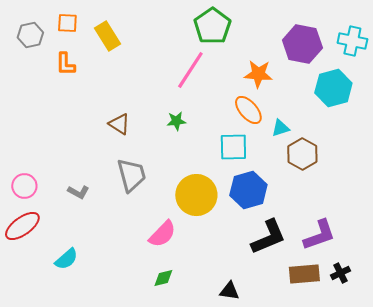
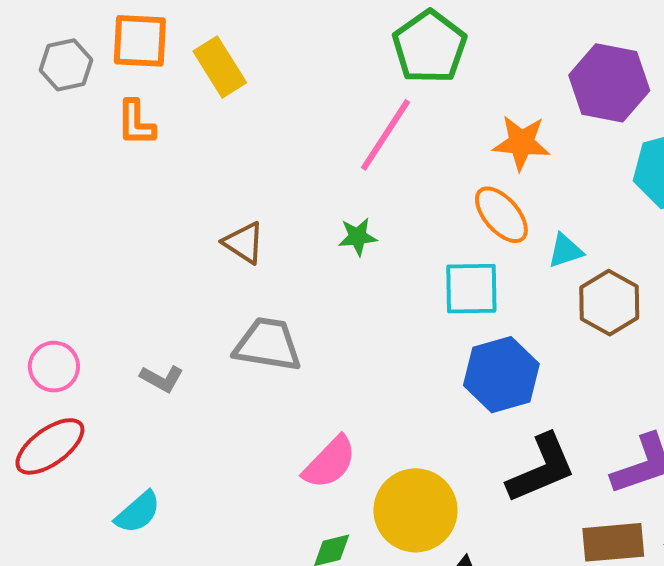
orange square: (67, 23) -> (140, 41), size x1.4
gray trapezoid: (131, 175) -> (268, 345), turned -66
yellow circle: (196, 195) -> (415, 510), moved

